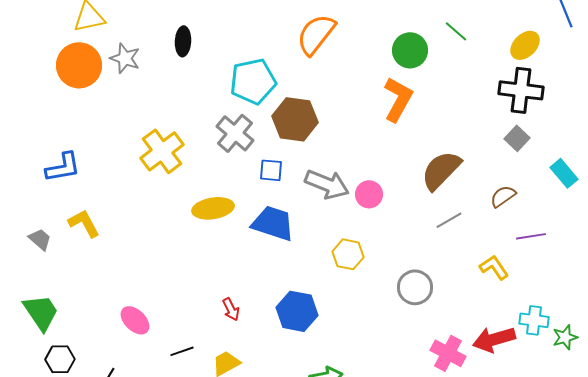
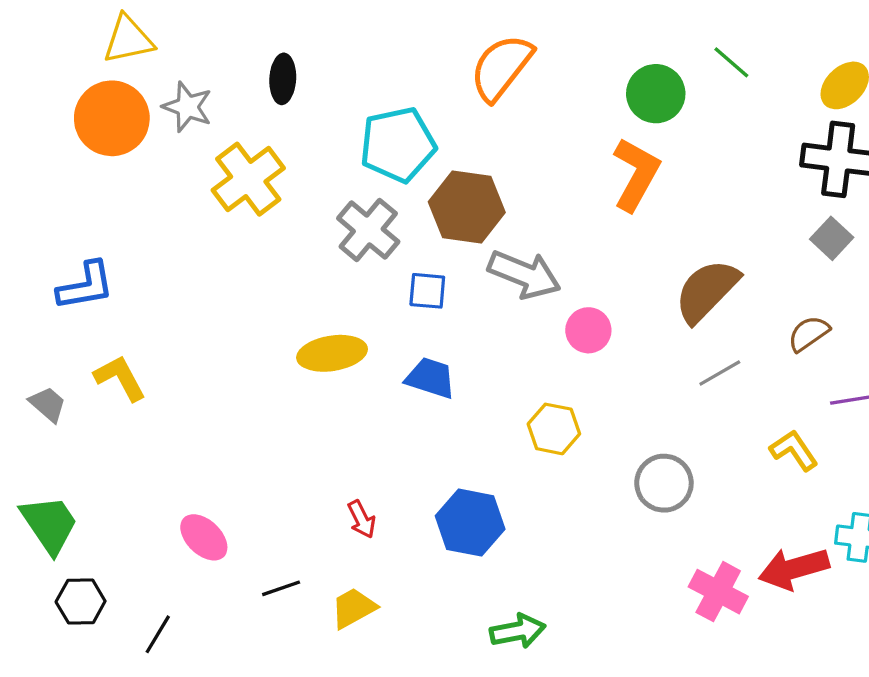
yellow cross: (162, 151) -> (248, 179), moved
gray arrow: (327, 184) -> (524, 274), moved
blue trapezoid: (273, 223) -> (431, 378), size x0.7

